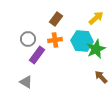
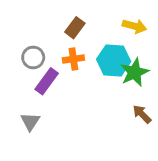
yellow arrow: (96, 18) -> (134, 26), turned 56
gray triangle: (26, 82) -> (30, 122), turned 32

